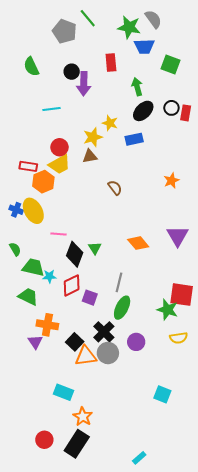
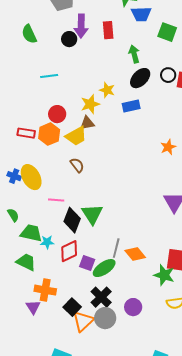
purple arrow: (84, 84) -> (81, 26), moved
yellow trapezoid: (60, 164) -> (76, 136), moved
orange hexagon: (43, 182) -> (49, 134), moved
brown semicircle: (115, 188) -> (77, 165), moved
orange diamond: (138, 243) -> (135, 254), moved
green triangle: (95, 248) -> (92, 214), size x1.6
green ellipse: (122, 308) -> (104, 268), moved, turned 30
orange triangle: (86, 356) -> (83, 321), turned -35

